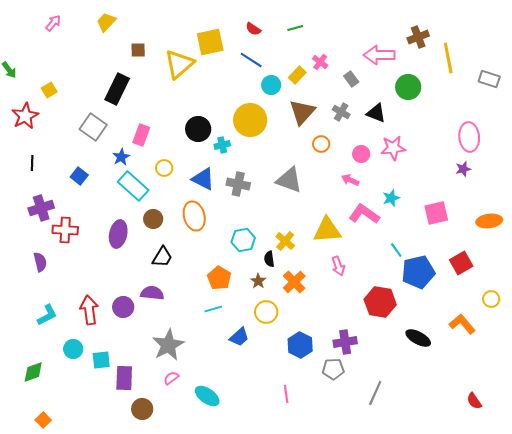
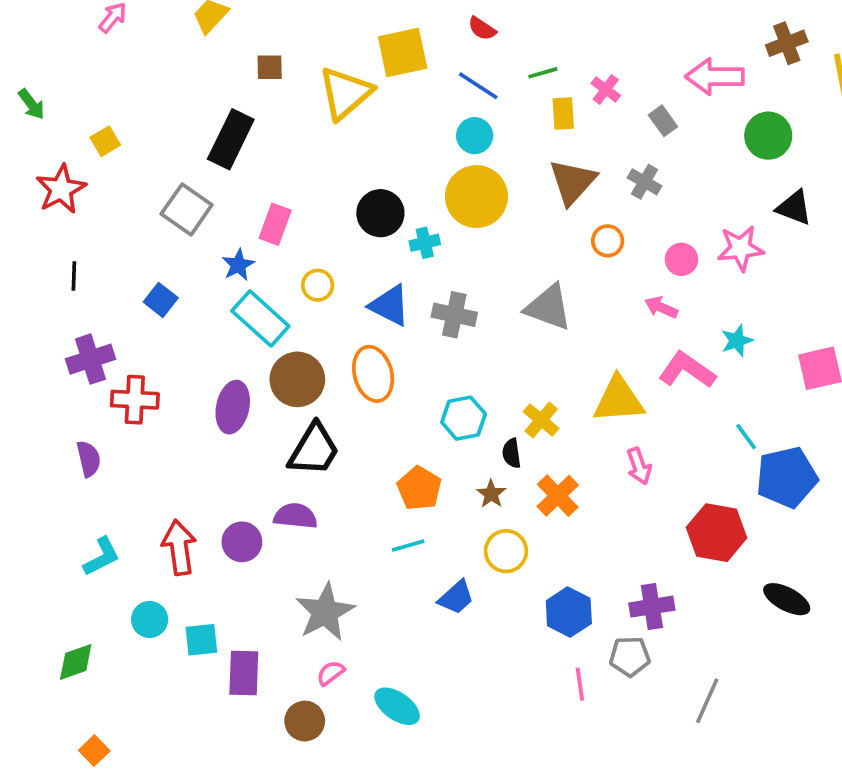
green line: (295, 28) -> (543, 73), moved
yellow rectangle: (297, 75) -> (563, 113), turned -48
cyan circle: (271, 85) -> (475, 136), moved
black triangle: (376, 113) -> (794, 208), moved
brown circle: (153, 219) -> (297, 379), size x1.5
black trapezoid: (162, 257) -> (314, 450), size x1.4
pink line: (286, 394) -> (580, 684), moved
brown circle: (142, 409) -> (305, 721), moved

